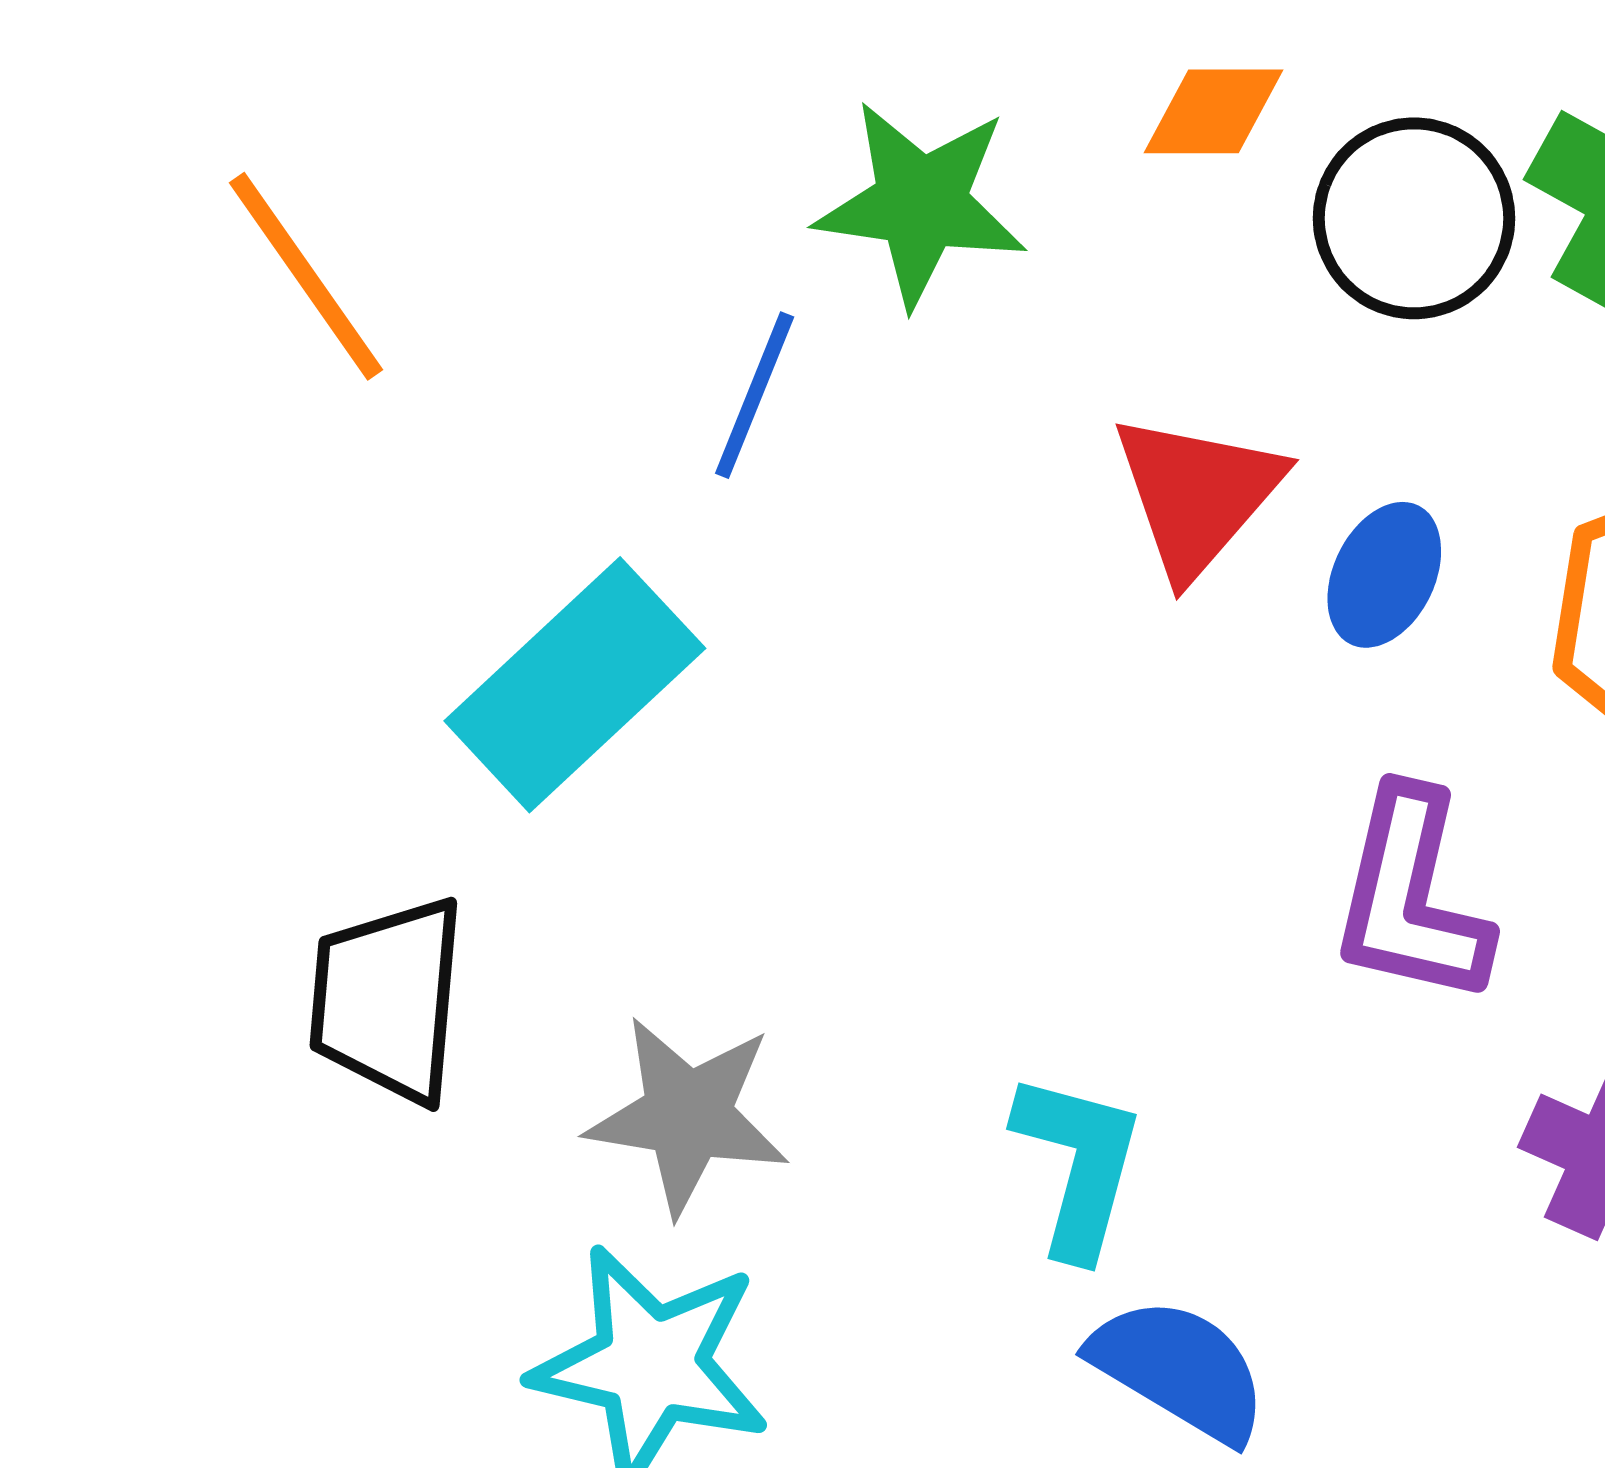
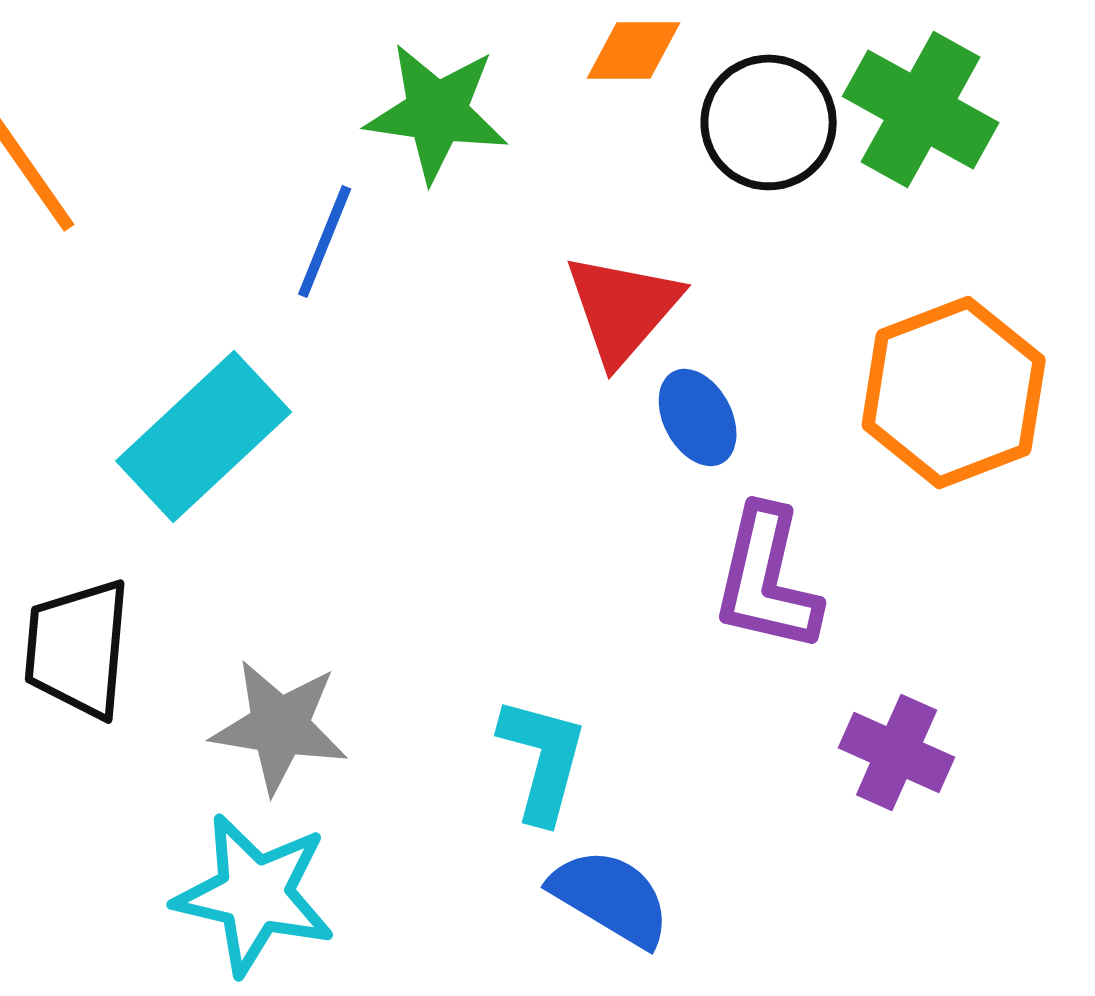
blue ellipse: (1384, 575) -> (698, 417), moved, turned -54

